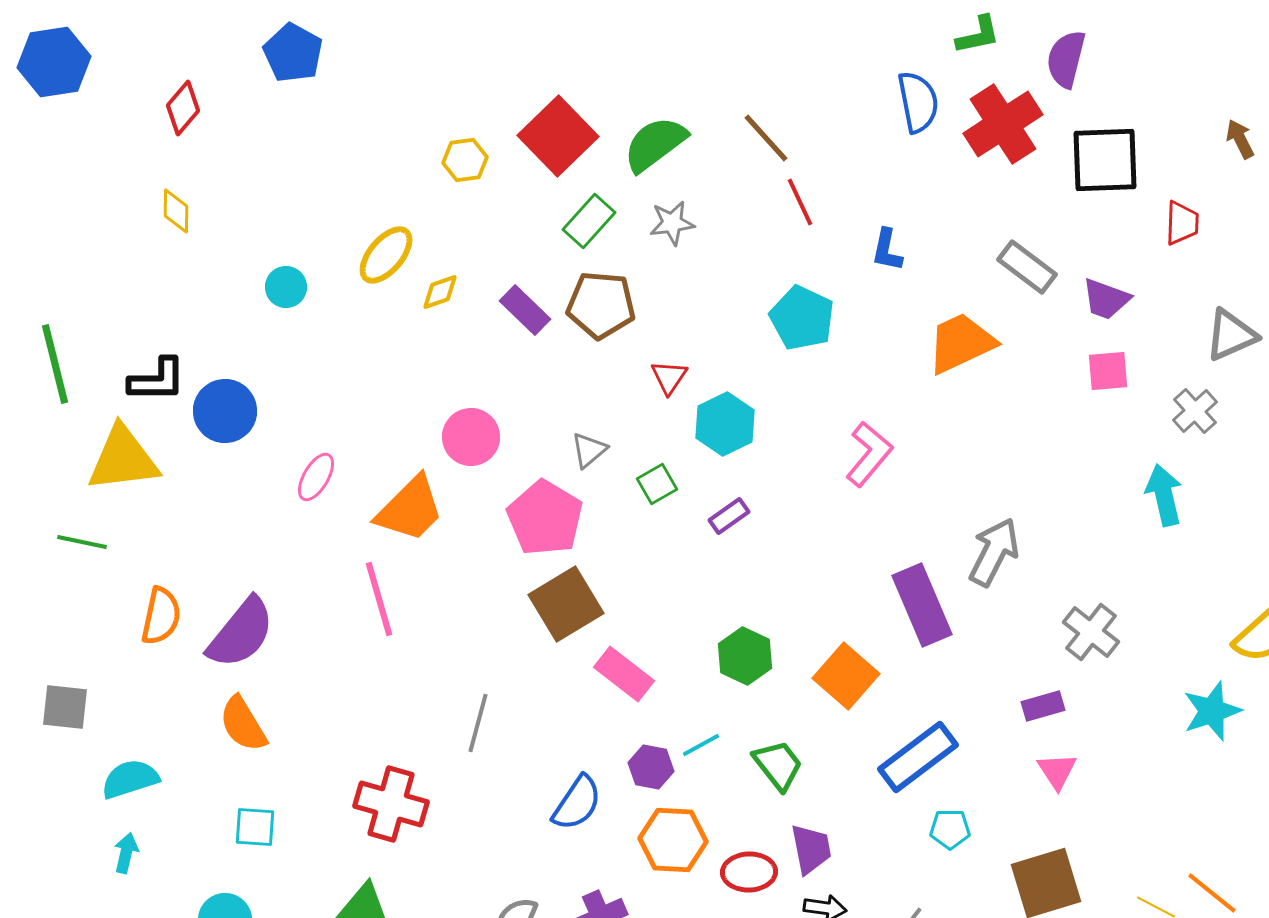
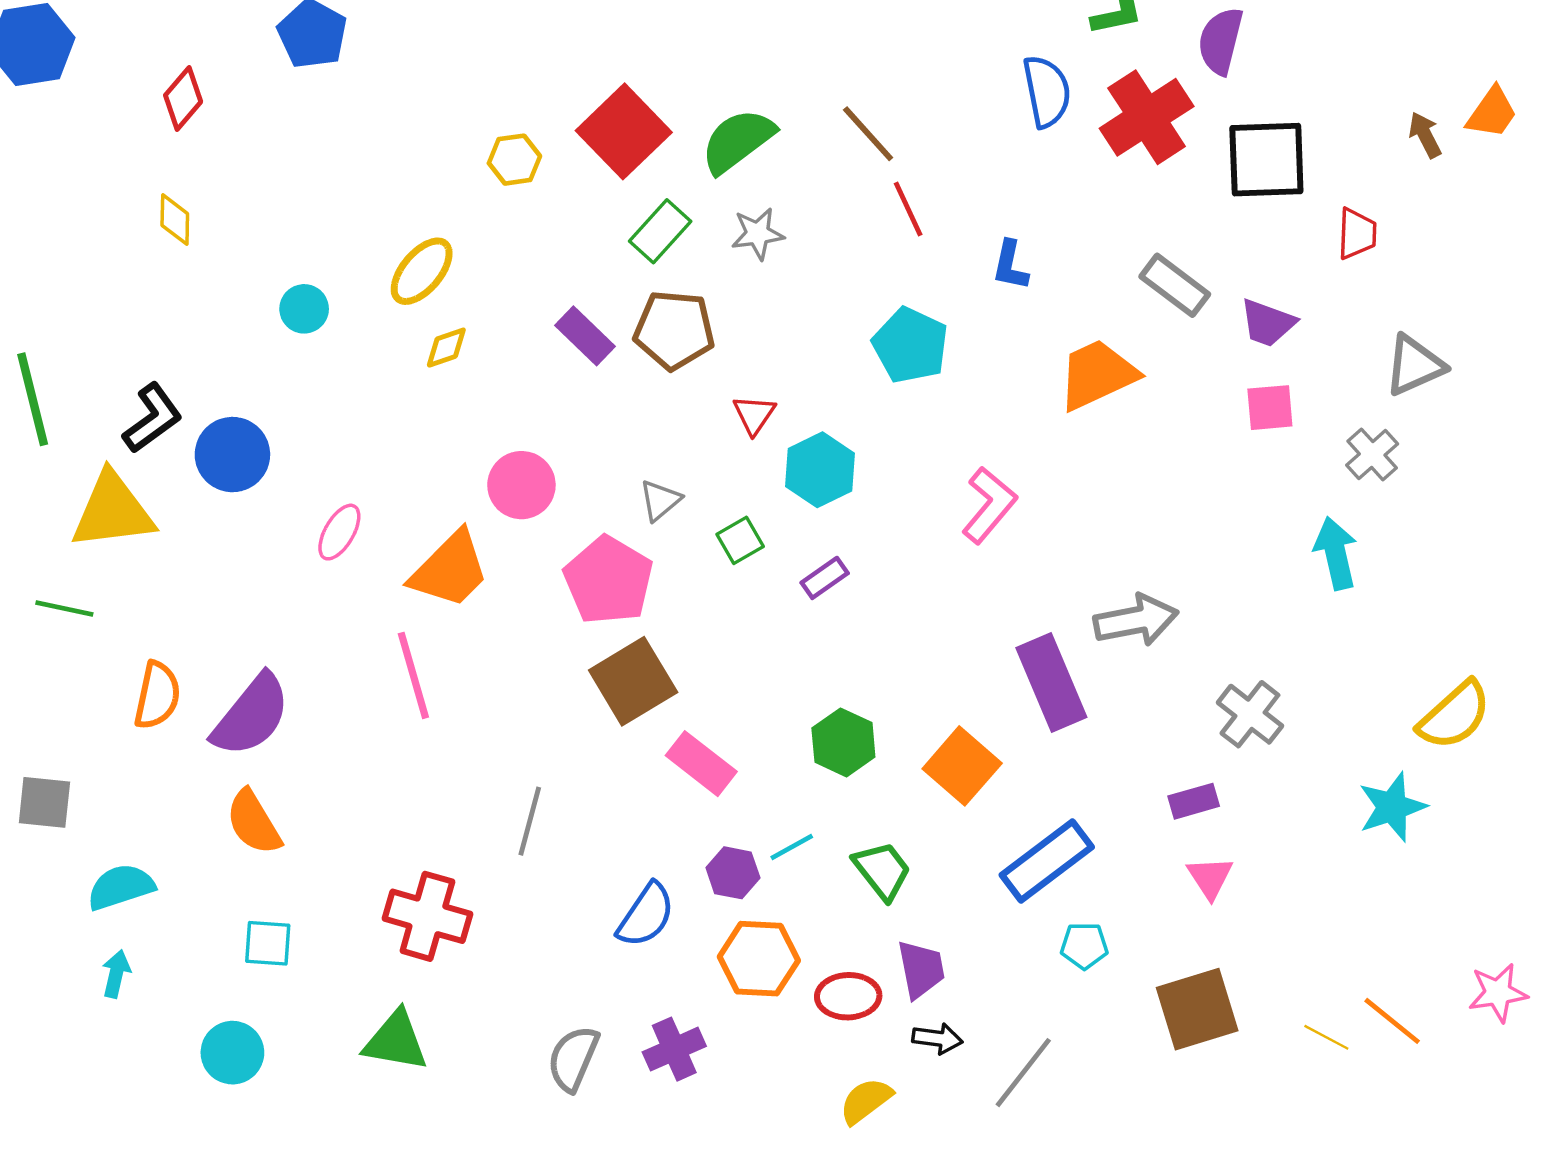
yellow diamond: (440, 292) -> (446, 348), moved
black L-shape: (157, 380) -> (153, 418), turned -36
gray arrow: (994, 552) -> (1136, 620), turned 52

